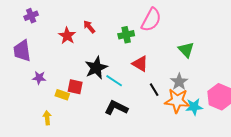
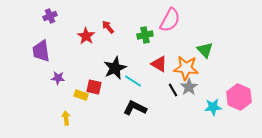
gray star: (179, 82) -> (189, 87), moved
orange star: (177, 101) -> (186, 68), moved

